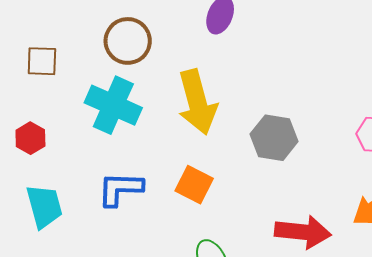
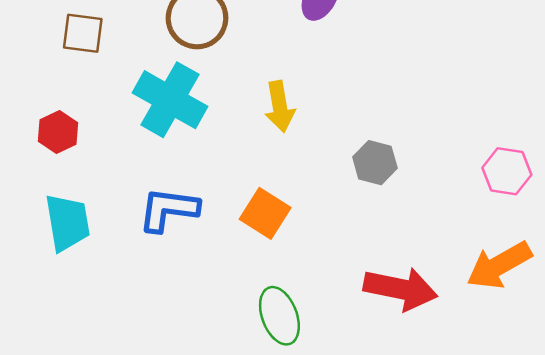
yellow arrow: (197, 102) -> (280, 106), size x0.6
gray hexagon: (274, 138) -> (375, 163), size x0.7

